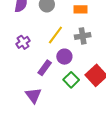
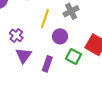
purple rectangle: (45, 68) -> (47, 64), moved
purple triangle: (33, 95) -> (24, 56), moved, turned 30

